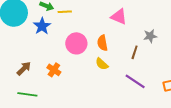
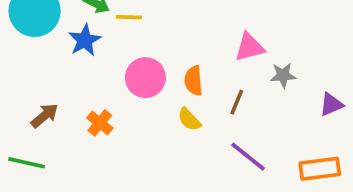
pink triangle: (119, 17) -> (250, 47), moved, turned -42
brown line: (135, 52) -> (237, 102), moved
green line: (27, 94) -> (27, 163), moved

